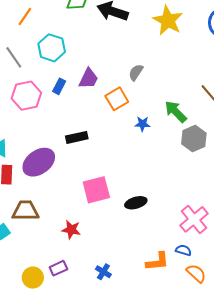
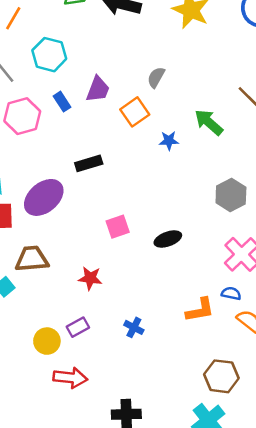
blue rectangle: (59, 86) -> (62, 102), turned -56
gray hexagon: (194, 139) -> (231, 195), moved
pink square: (96, 190) -> (118, 227), size x0.7

